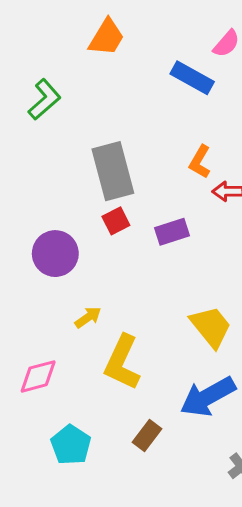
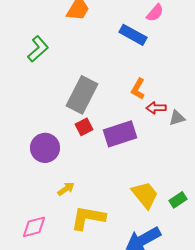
gray rectangle: (113, 171) -> (82, 95), turned 42
purple rectangle: (172, 232) -> (120, 134), size x1.5
yellow L-shape: (122, 362) -> (88, 218), turned 75

